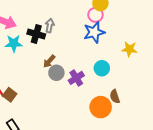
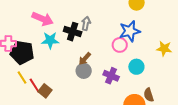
pink circle: (95, 15) -> (120, 45), moved
gray circle: (56, 73) -> (84, 71), moved
purple cross: (76, 78) -> (111, 76), turned -35

